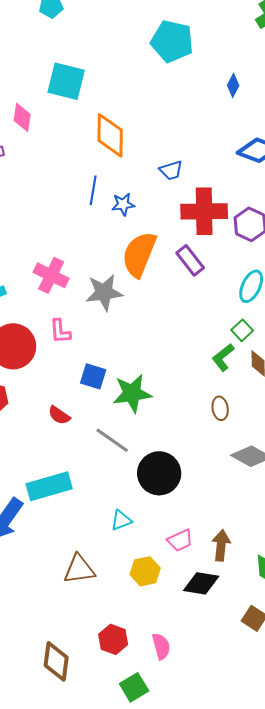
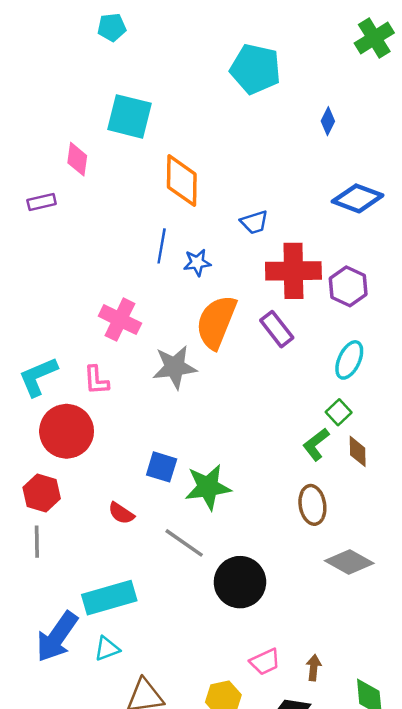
pink cross: (51, 275) -> (120, 320), moved
pink L-shape: (60, 331) -> (96, 380), moved
brown ellipse: (220, 408) -> (312, 505), size x1.4
cyan triangle: (121, 520) -> (107, 649), moved
brown arrow: (221, 545) -> (314, 668), size x0.7

